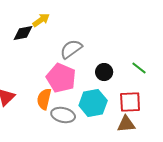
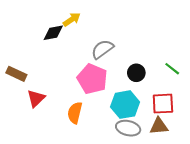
orange semicircle: (44, 99) -> (75, 113), moved
gray ellipse: (63, 115) -> (128, 128), moved

